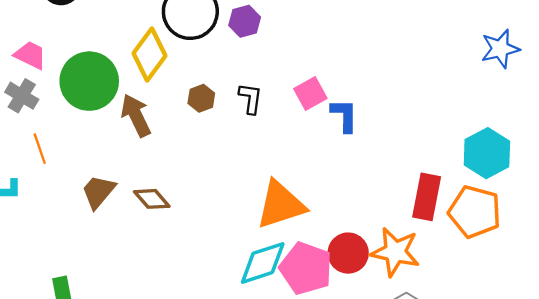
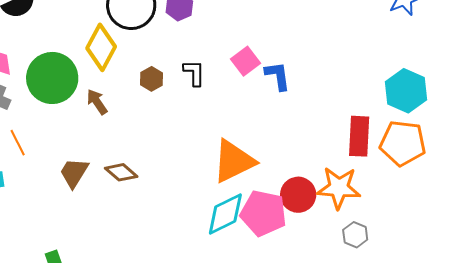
brown arrow: (136, 115) -> (97, 102), size x0.7

